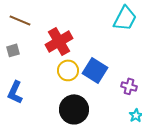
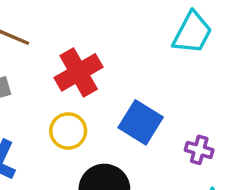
yellow circle: (68, 70) -> (68, 131), moved

